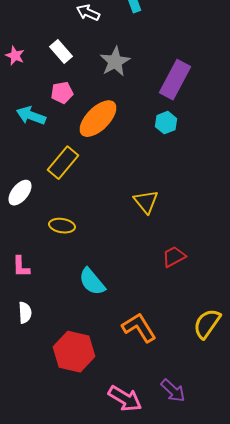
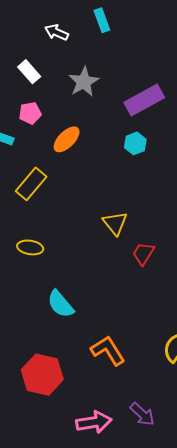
purple rectangle: (175, 80) -> (144, 100), turned 33
orange ellipse: (98, 119) -> (67, 139), size x0.7
red trapezoid: (174, 257) -> (143, 254), moved, turned -30
pink arrow: (125, 399) -> (94, 422), turned -40

